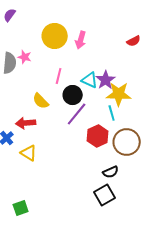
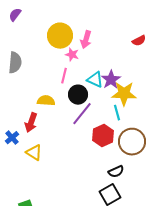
pink star: (25, 57) -> (72, 55), moved
yellow semicircle: (41, 101) -> (46, 101), turned 138
red arrow: (26, 123) -> (31, 123), turned -66

